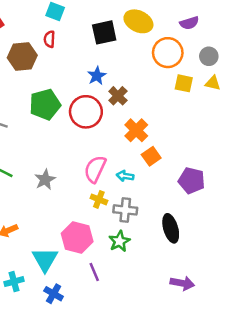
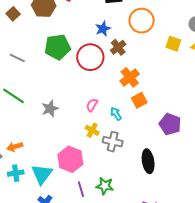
orange circle: (168, 53) -> (142, 21), moved
pink semicircle: (95, 169) -> (92, 105), size x0.6
cyan arrow: (125, 176) -> (116, 114), turned 40
green star: (119, 241) -> (105, 186), moved, turned 30
cyan cross: (14, 282) -> (16, 173), moved

